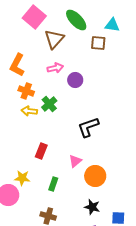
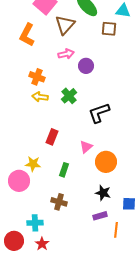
orange L-shape: (17, 65) -> (27, 35), moved
green cross: (49, 104) -> (69, 96), moved

